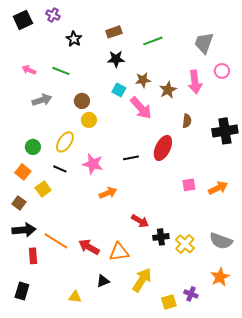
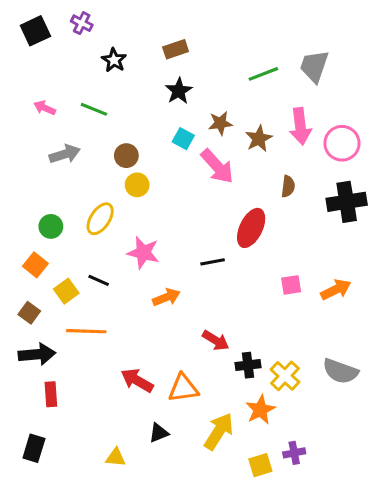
green line: (153, 41) -> (263, 74), moved
black star: (116, 59) -> (179, 91), turned -30
pink circle: (222, 71) -> (342, 143), moved, size x1.5
black line: (131, 158) -> (213, 262), moved
black line: (60, 169) -> (99, 280), moved
orange line: (56, 241) -> (86, 331), moved, turned -30
orange star: (220, 277) -> (260, 410), moved
purple cross: (191, 294) -> (294, 453), turned -32

